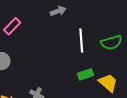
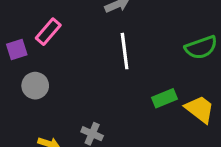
white line: (81, 41) -> (125, 51), moved

